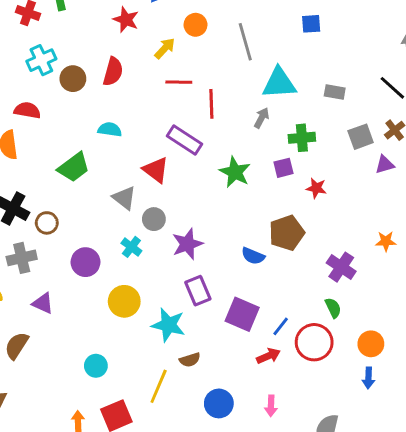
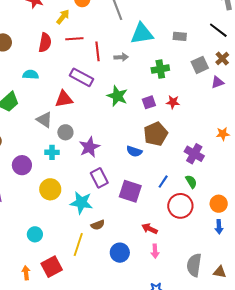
red semicircle: (113, 72) -> (45, 43), moved
gray arrow: (262, 118) -> (121, 57), moved, turned 64
purple square: (284, 168) -> (149, 102), moved
red triangle: (156, 170) -> (64, 99), turned -42
cyan cross: (131, 247) -> (52, 152), turned -32
blue line: (281, 326) -> (163, 182), moved
red arrow: (268, 356) -> (150, 229), moved, turned -126

